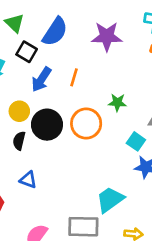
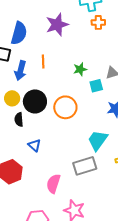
orange circle: (86, 124) -> (65, 107), moved
cyan square: (136, 141) -> (96, 86), moved, turned -32
blue triangle: (28, 180) -> (34, 145), turned 40

